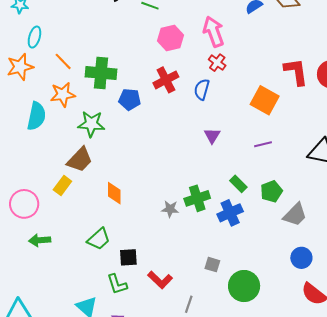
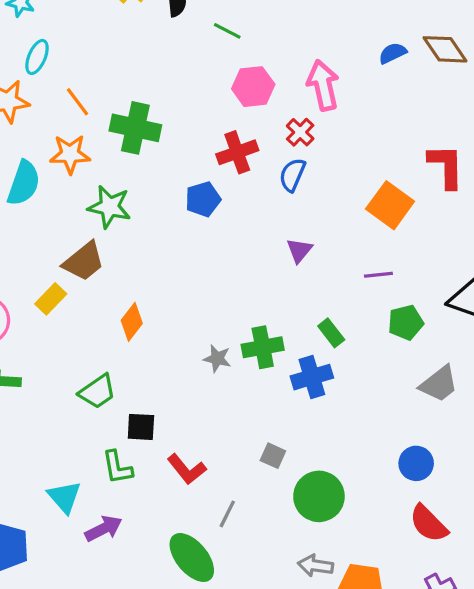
red cross: (217, 63) -> (300, 132), moved
blue pentagon: (130, 99) -> (203, 199), moved, turned -30
green pentagon: (271, 191) -> (406, 322), moved
orange diamond: (114, 193) -> (132, 322), turned 30
gray trapezoid: (295, 215) -> (439, 384), moved

